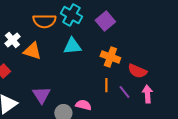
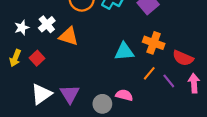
cyan triangle: (72, 46) -> (124, 52), moved
orange line: (106, 85) -> (149, 73), turned 40
purple triangle: (41, 95) -> (70, 94), moved

